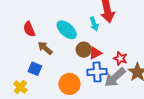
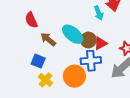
cyan ellipse: (67, 30) -> (73, 34), moved
blue cross: (97, 72) -> (91, 61), moved
yellow cross: (20, 87) -> (45, 80), moved

